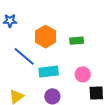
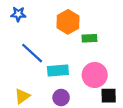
orange hexagon: (46, 37) -> (68, 22), moved
pink circle: (83, 74) -> (95, 75), size x1.5

